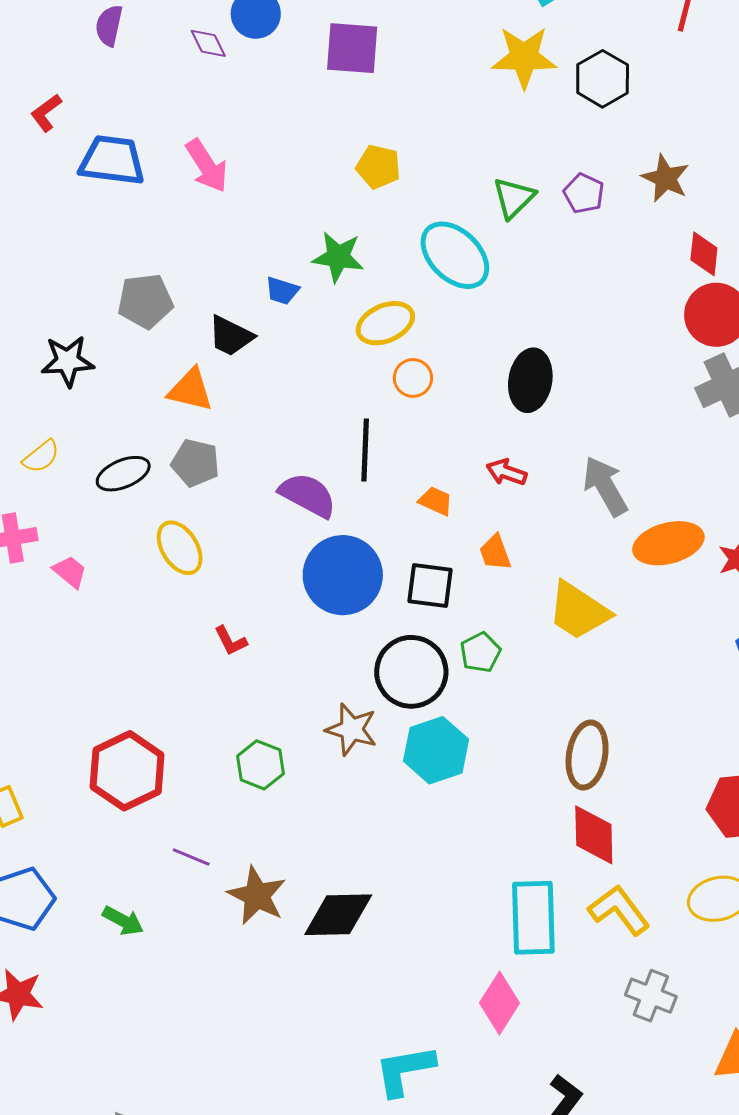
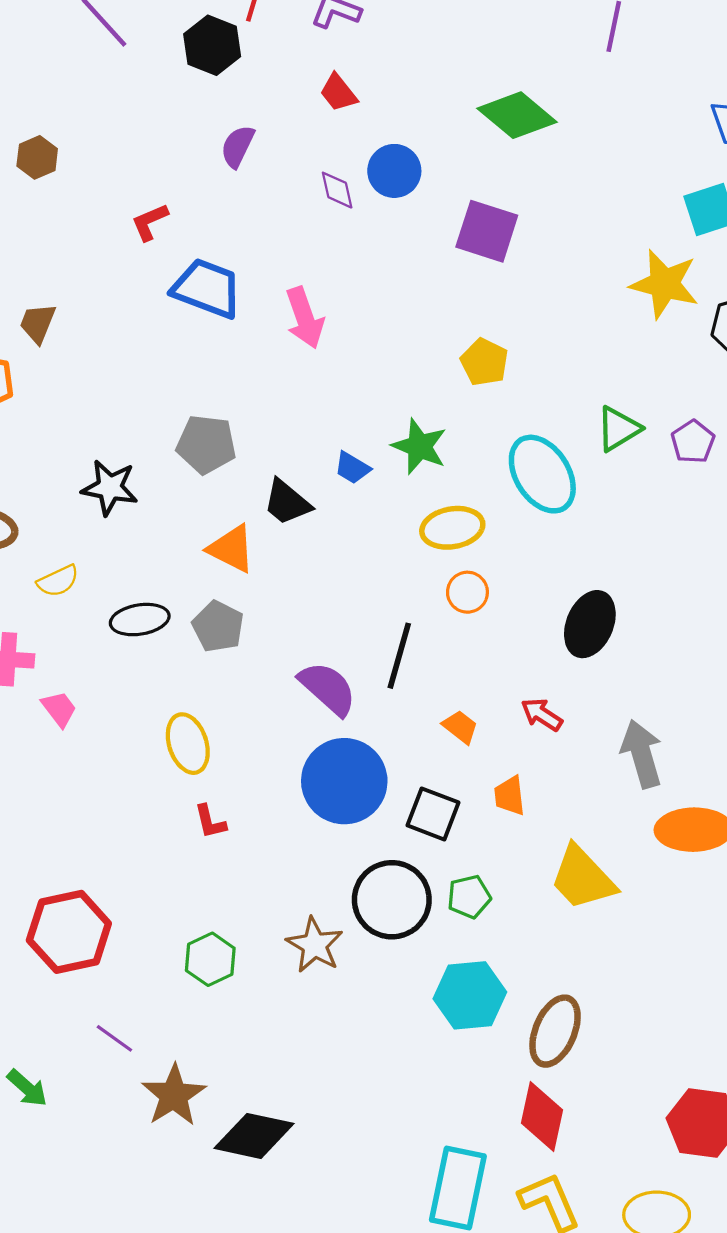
yellow ellipse: (180, 548) -> (188, 744), moved
cyan hexagon: (436, 750) -> (470, 995), moved

